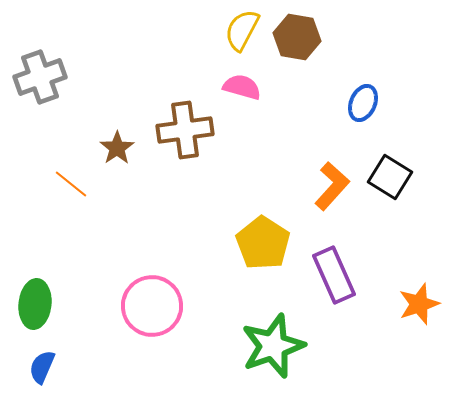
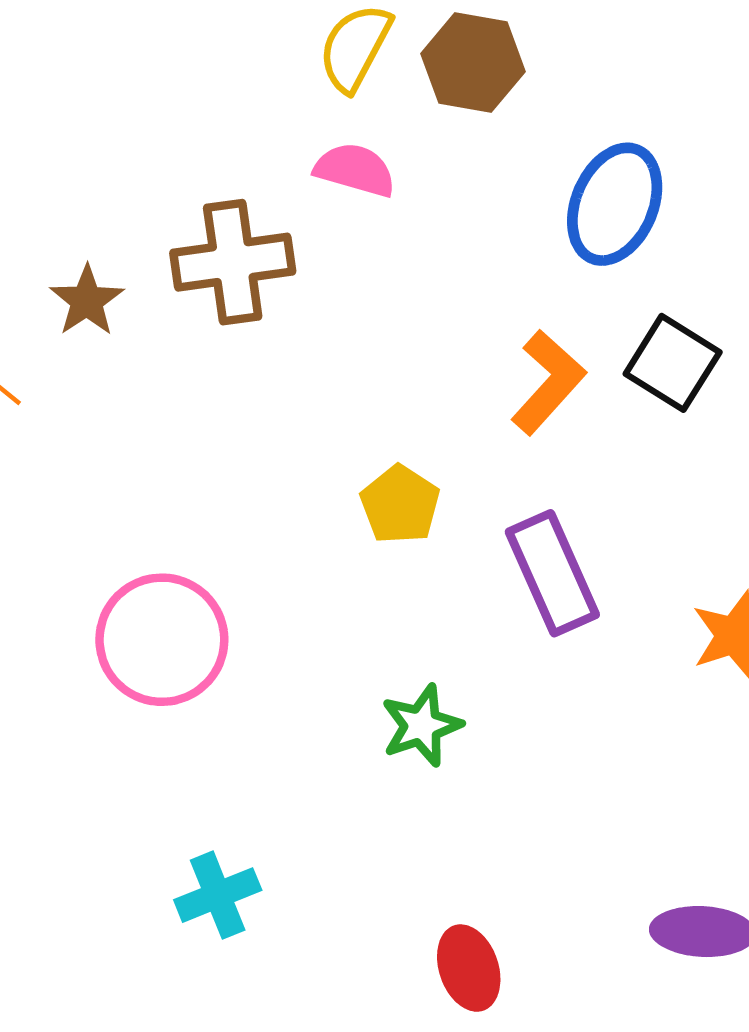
blue ellipse: (363, 103) -> (615, 204), size x1.5
yellow pentagon: (263, 243) -> (400, 505), size x0.7
green star: (273, 346) -> (422, 726), size x0.6

